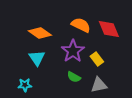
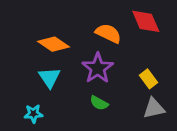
red diamond: (109, 29) -> (146, 21), moved
yellow rectangle: (97, 59) -> (149, 79), moved
gray triangle: (99, 85) -> (154, 108), moved

